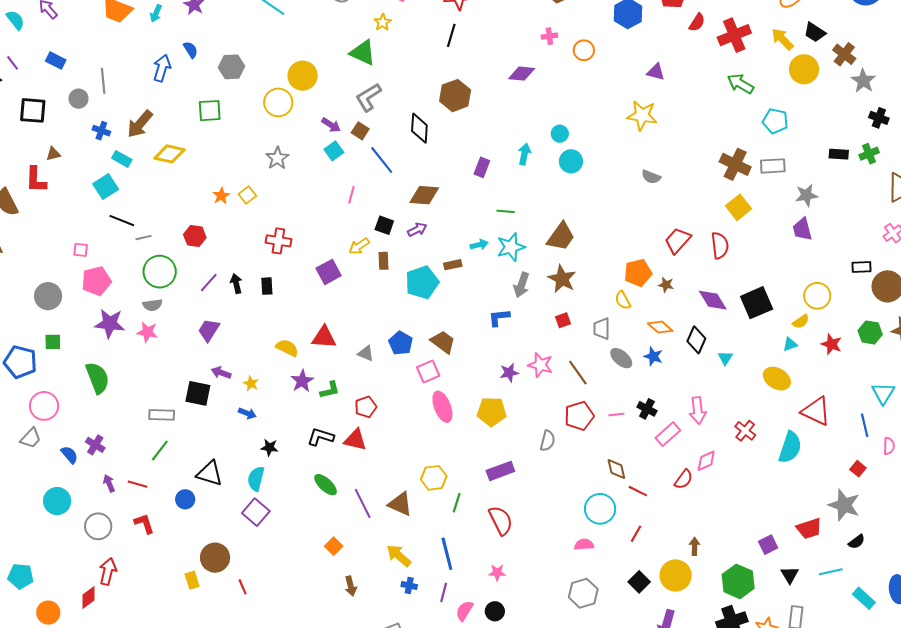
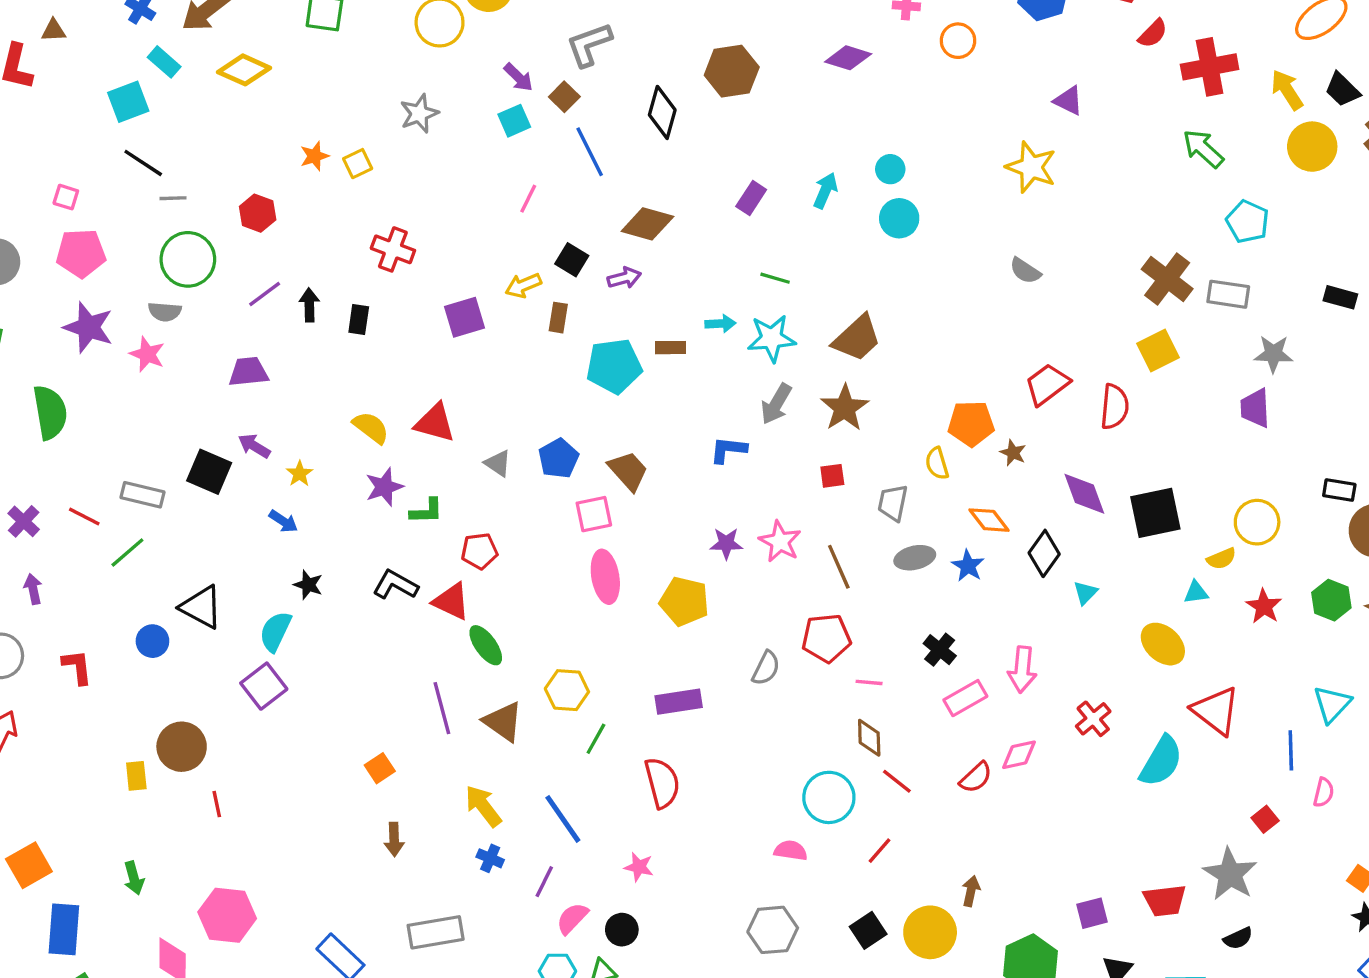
purple trapezoid: (209, 330) -> (248, 372), turned 40
gray ellipse: (621, 358) -> (915, 558), turned -65
pink line: (616, 414) -> (869, 682), moved
red line: (137, 484) -> (84, 517), moved
green ellipse: (326, 485) -> (486, 645), moved
blue line: (447, 554) -> (563, 819), turned -32

